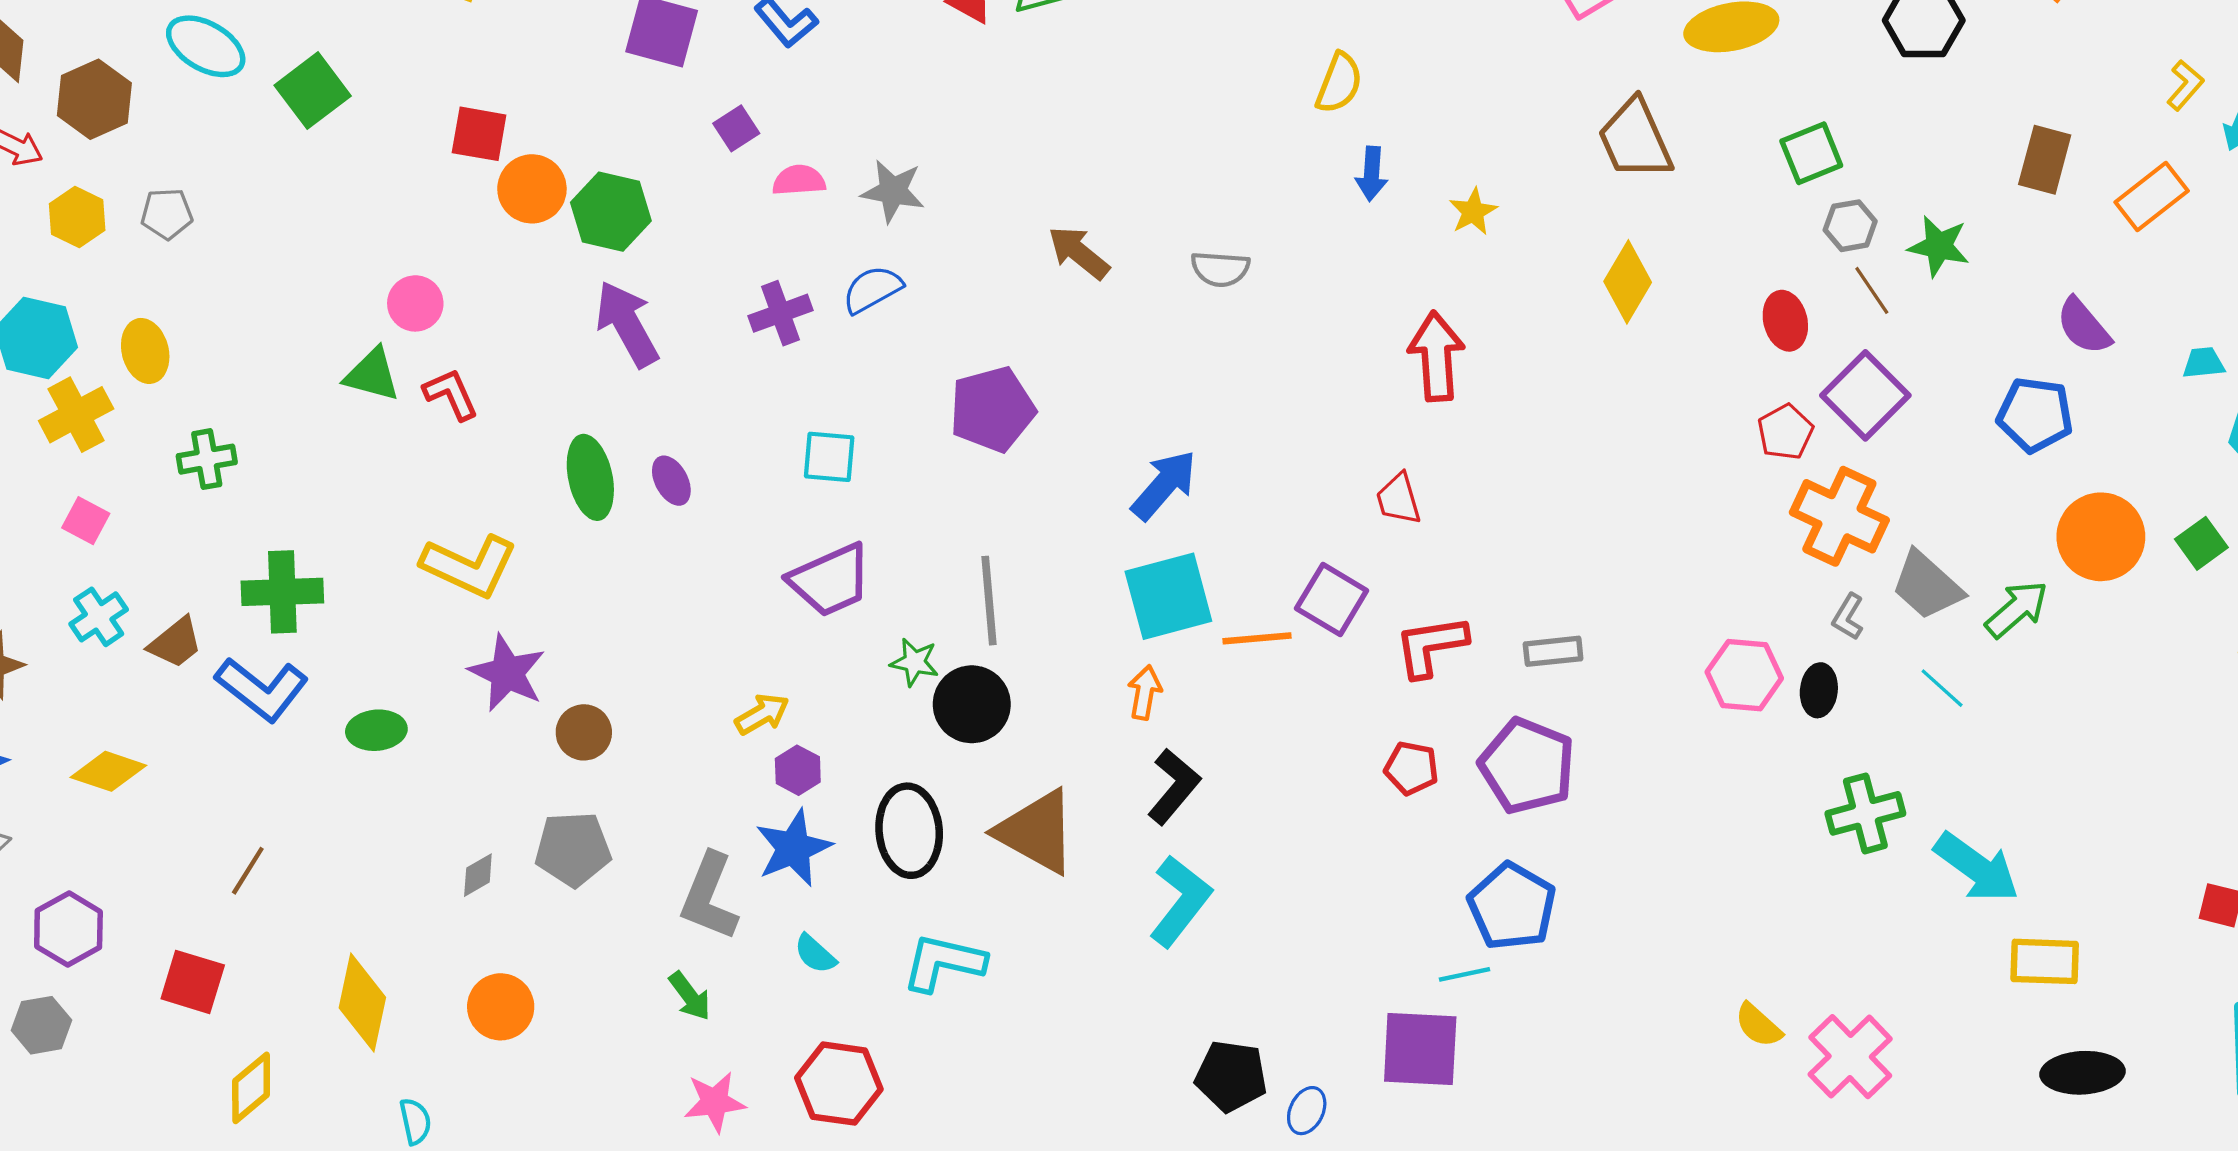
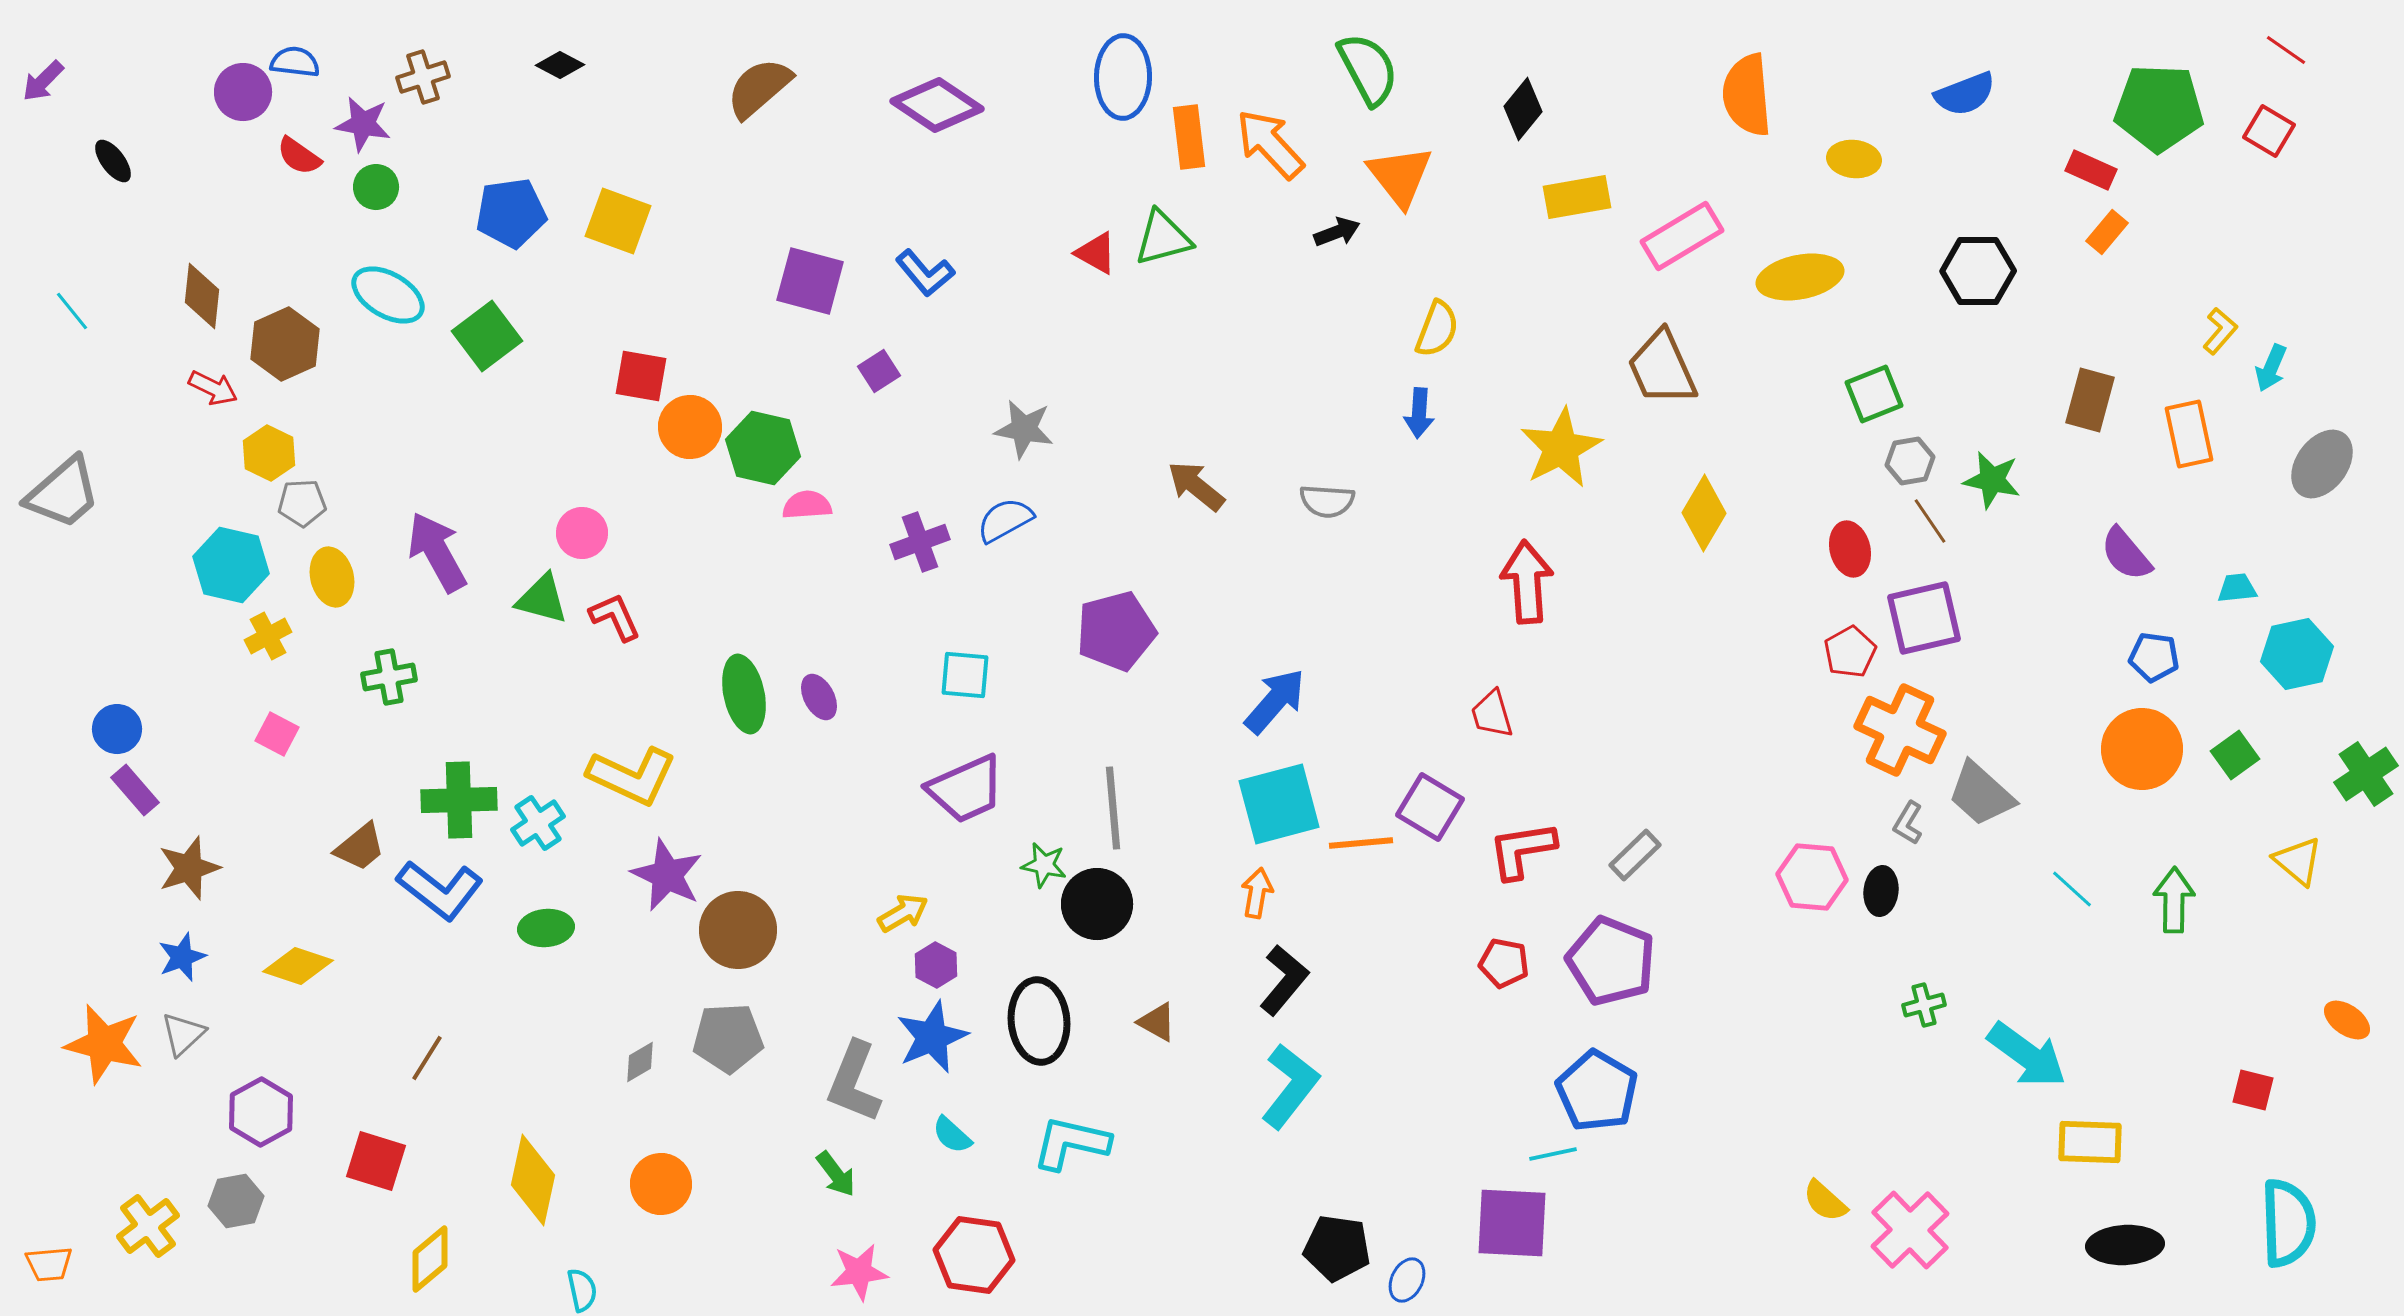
brown trapezoid: (1635, 139) -> (1662, 368), moved
blue arrow: (1372, 174) -> (1419, 413), moved
pink semicircle: (799, 180) -> (807, 505), moved
orange rectangle: (2152, 196) -> (2189, 434), turned -64
yellow star: (1473, 212) -> (1561, 448), size x1.8
gray pentagon: (167, 214) -> (302, 503), moved
purple arrow: (627, 324) -> (437, 552), moved
purple square: (1865, 395) -> (1924, 618), turned 32
yellow cross: (76, 415) -> (268, 636), size x0.7
blue pentagon: (2035, 415) -> (2154, 657), moved, size x0.7
green arrow: (2017, 609) -> (2174, 900), moved, turned -48
cyan cross: (99, 617) -> (538, 823), moved
gray rectangle: (1553, 651) -> (1635, 855), turned -38
cyan line: (1942, 688) -> (2072, 889), moved
brown circle: (584, 732) -> (738, 930), size x1.5
green cross: (1865, 813) -> (1924, 1005), size x0.6
brown triangle: (1037, 832) -> (1157, 1022), size x0.5

